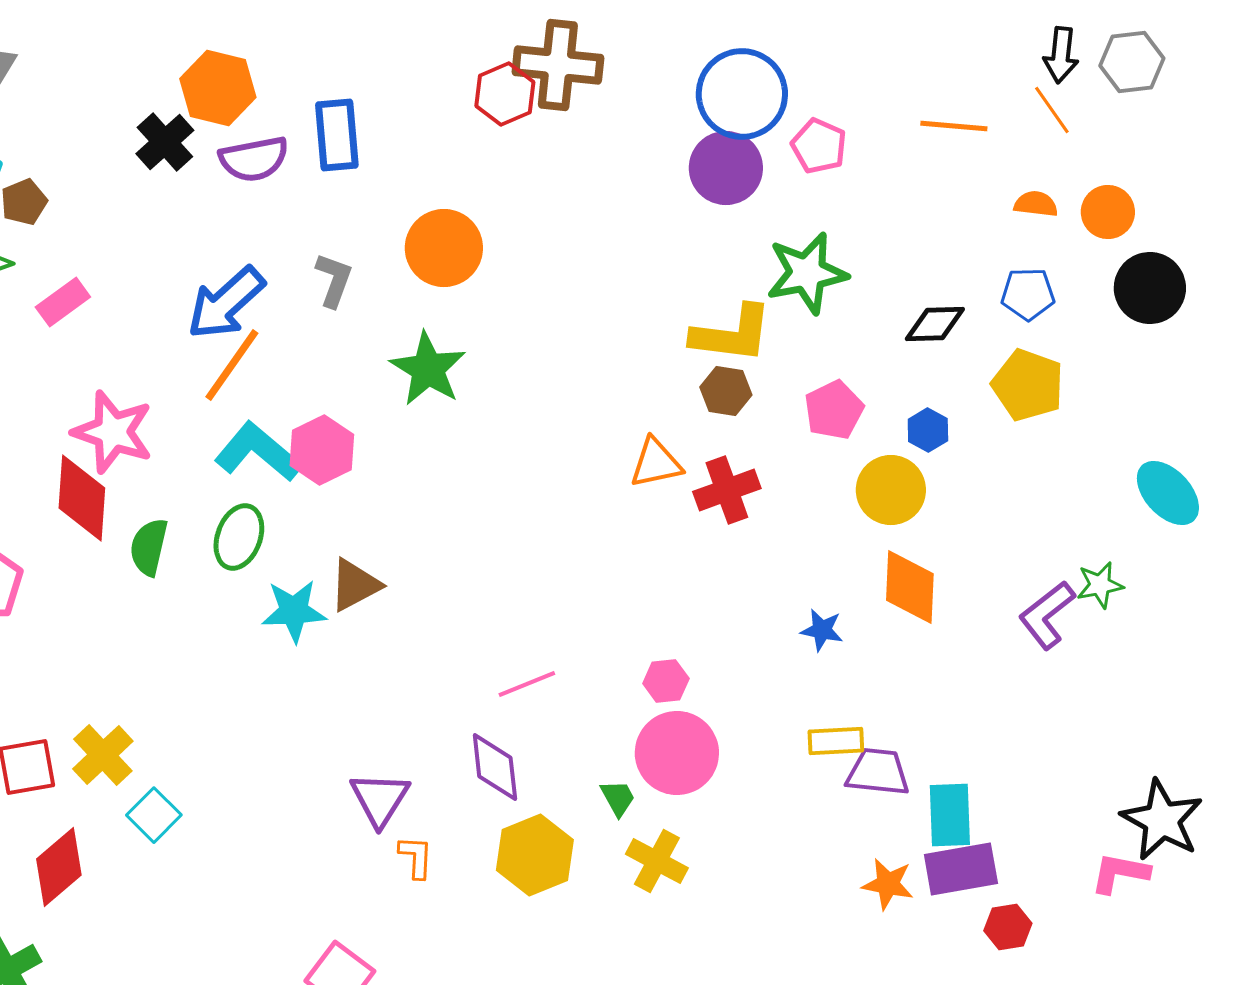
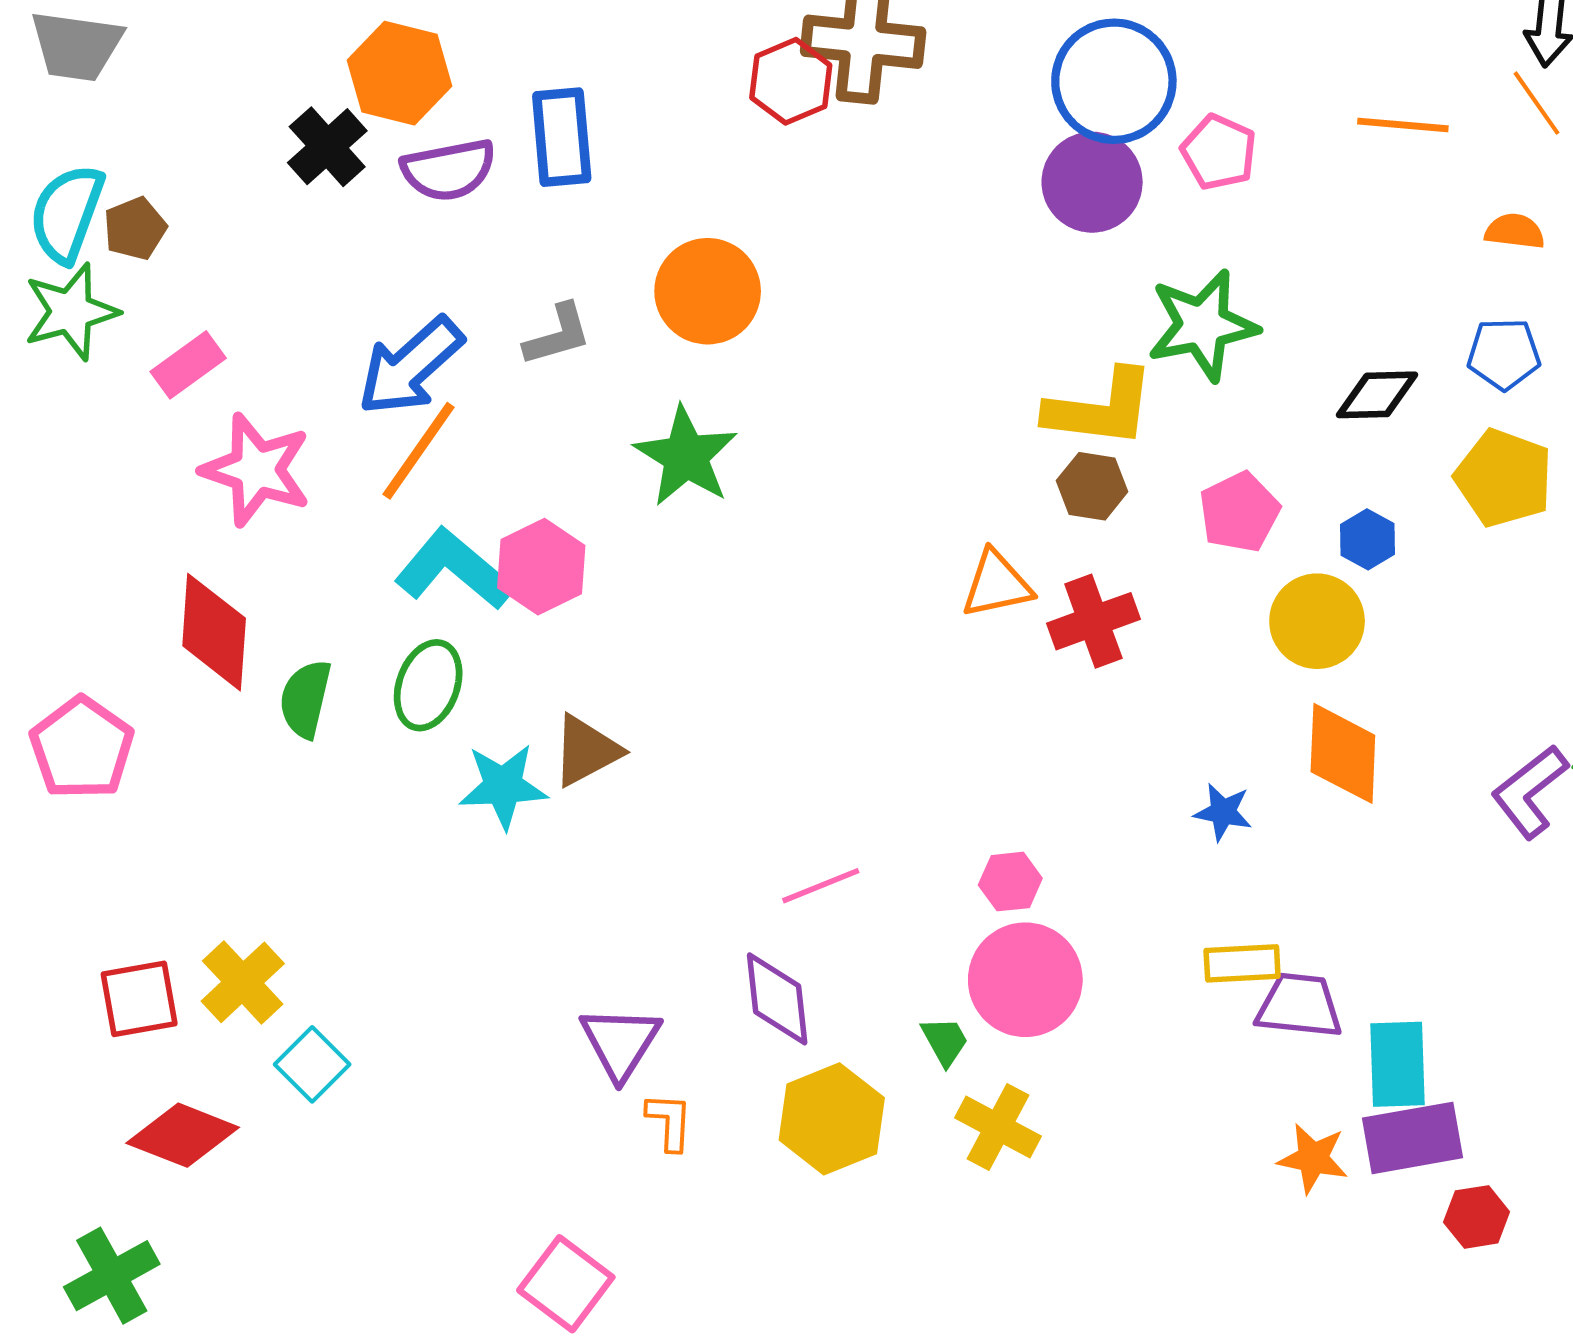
gray L-shape: (334, 280) -> (558, 335), turned 54
pink star: (113, 432) -> (256, 470), moved
red diamond: (59, 867) -> (183, 1135), turned 62

